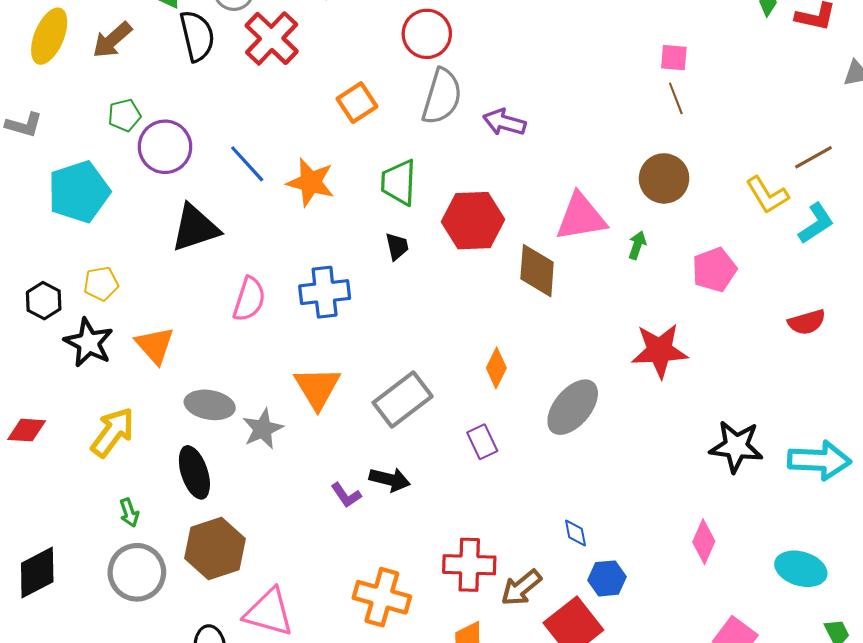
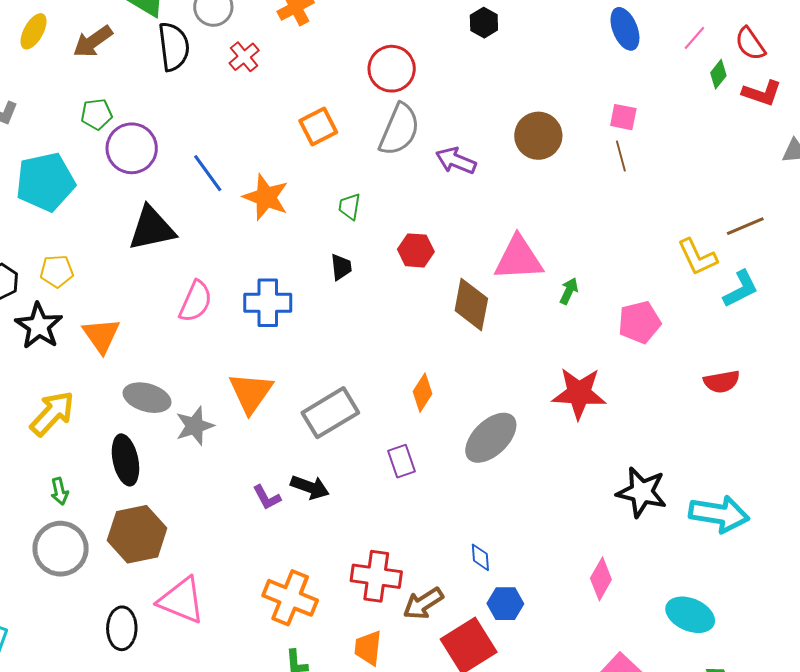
yellow ellipse: (49, 36) -> (34, 31), size x0.7
red cross: (272, 38) -> (244, 57), size x0.6
brown circle: (664, 178) -> (538, 136), moved
green trapezoid: (399, 182) -> (349, 207), size x0.6
red hexagon: (473, 221) -> (416, 250), size x0.6

